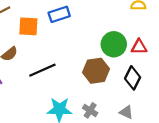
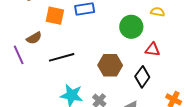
green circle: (114, 44) -> (131, 27), moved

